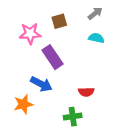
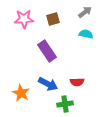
pink star: (30, 34) -> (24, 19), moved
blue arrow: (41, 84) -> (48, 84), moved
orange star: (23, 104) -> (21, 93), turned -30

